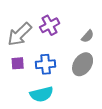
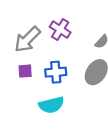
purple cross: (50, 25) -> (60, 30), turned -30

